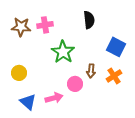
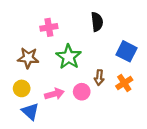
brown star: (21, 27) -> (28, 58), moved
yellow circle: (19, 73) -> (22, 88), moved
pink arrow: (54, 98) -> (54, 94), moved

